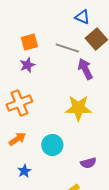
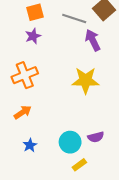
cyan circle: (52, 145) -> (70, 142), moved

